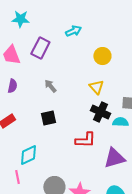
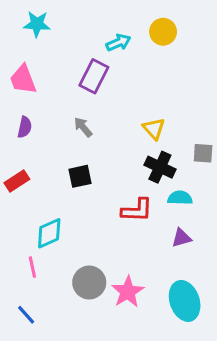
purple rectangle: (40, 48) -> (94, 76), moved
yellow circle: (102, 56) -> (163, 32), moved
cyan semicircle: (120, 122) -> (180, 198), moved
purple triangle: (114, 158) -> (182, 238), size x0.6

